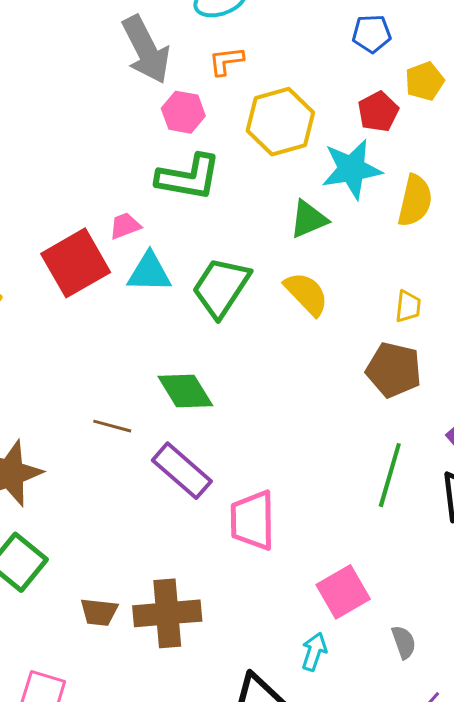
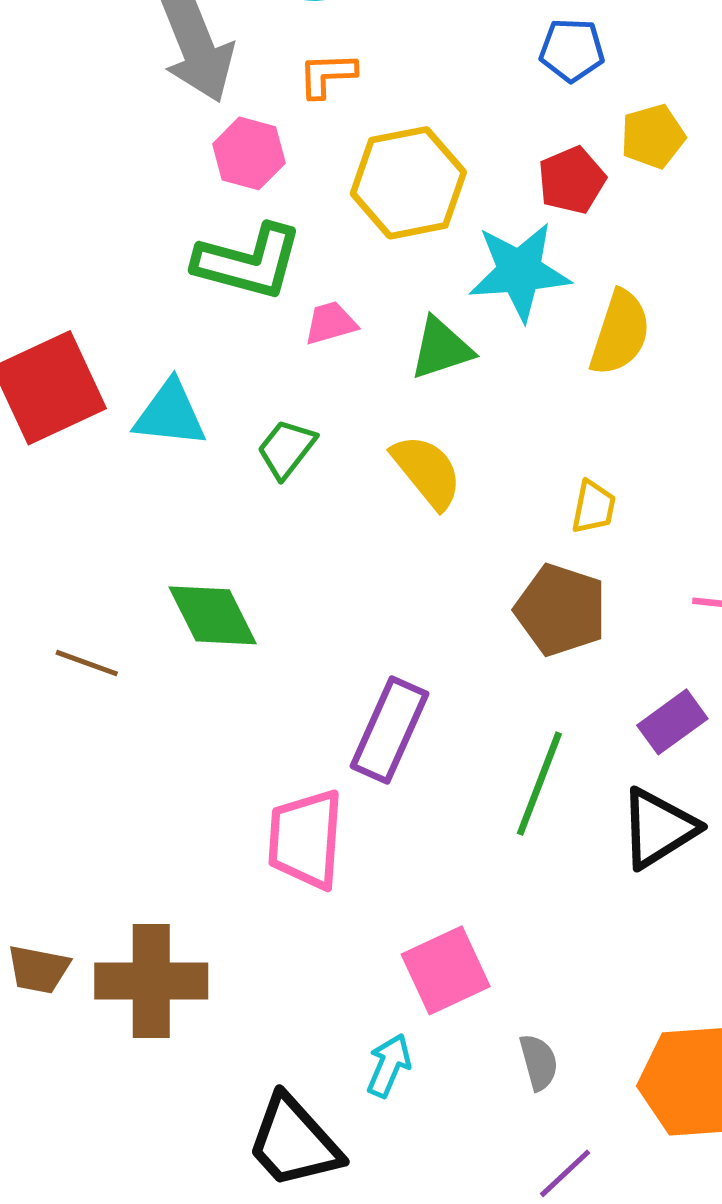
pink trapezoid: (125, 226) -> (331, 323), moved
green trapezoid: (221, 287) -> (286, 449), size x0.6
purple rectangle: (182, 471) -> (389, 730), moved, turned 68

